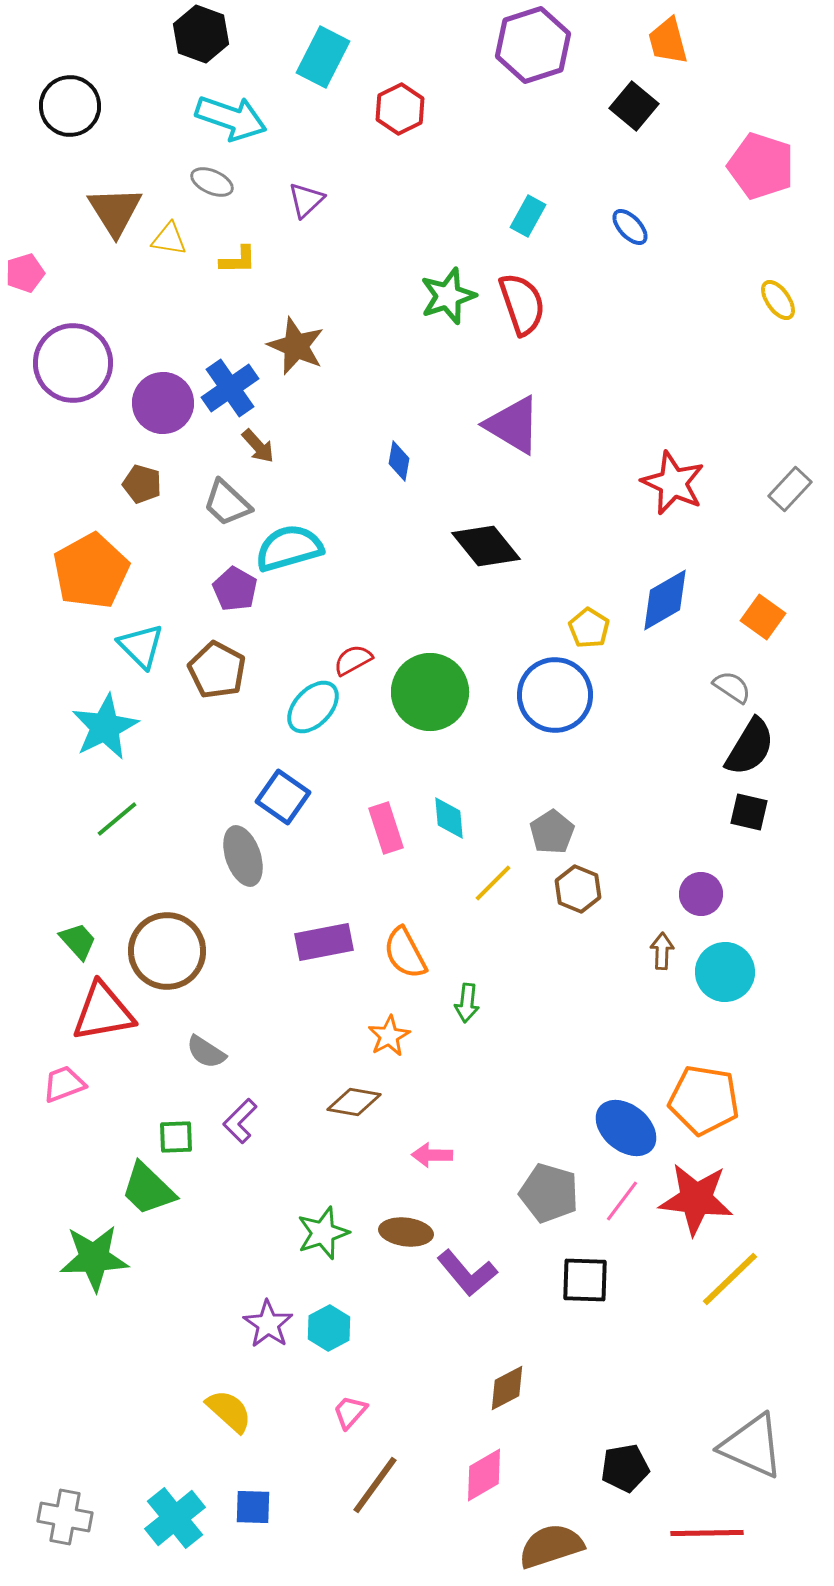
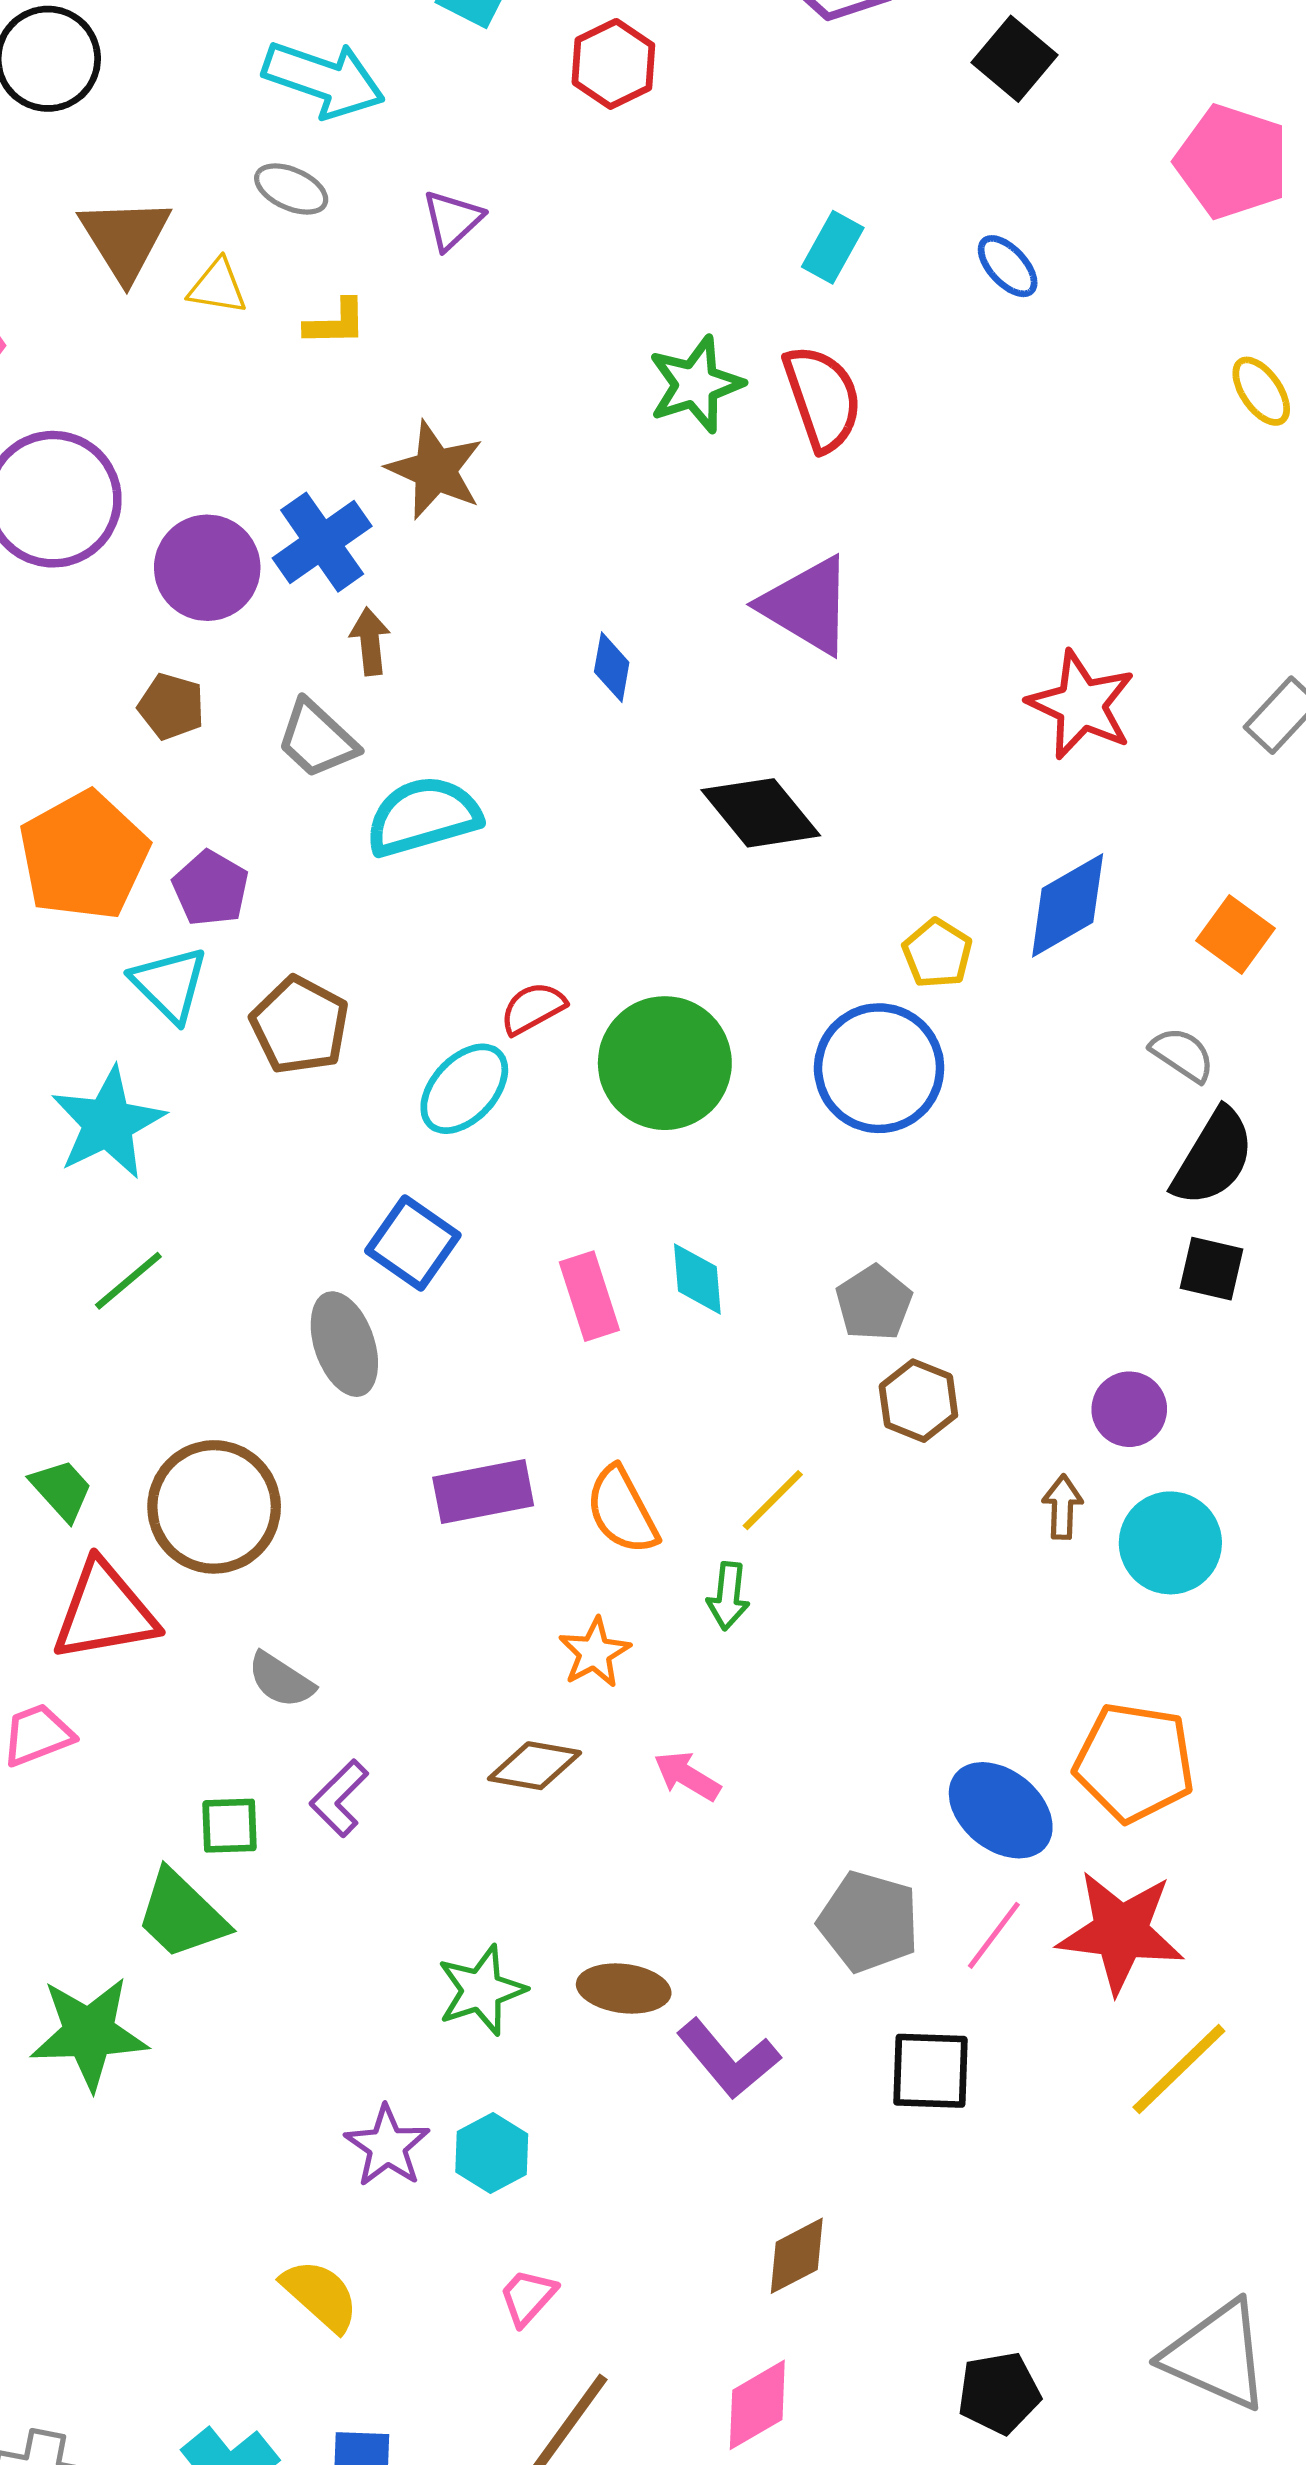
brown arrow: (258, 446) -> (370, 641), turned -144
purple pentagon: (235, 589) -> (211, 888), moved
yellow line: (493, 883) -> (773, 1500), moved
pink arrow: (432, 1155) -> (687, 1776), moved, turned 30

